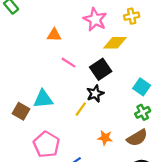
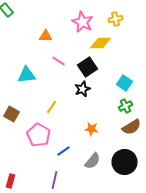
cyan triangle: (43, 99) -> (26, 75), moved
yellow line: (81, 109) -> (52, 107), moved
brown square: (21, 111) -> (12, 114), moved
brown semicircle: (137, 138) -> (132, 127), moved

